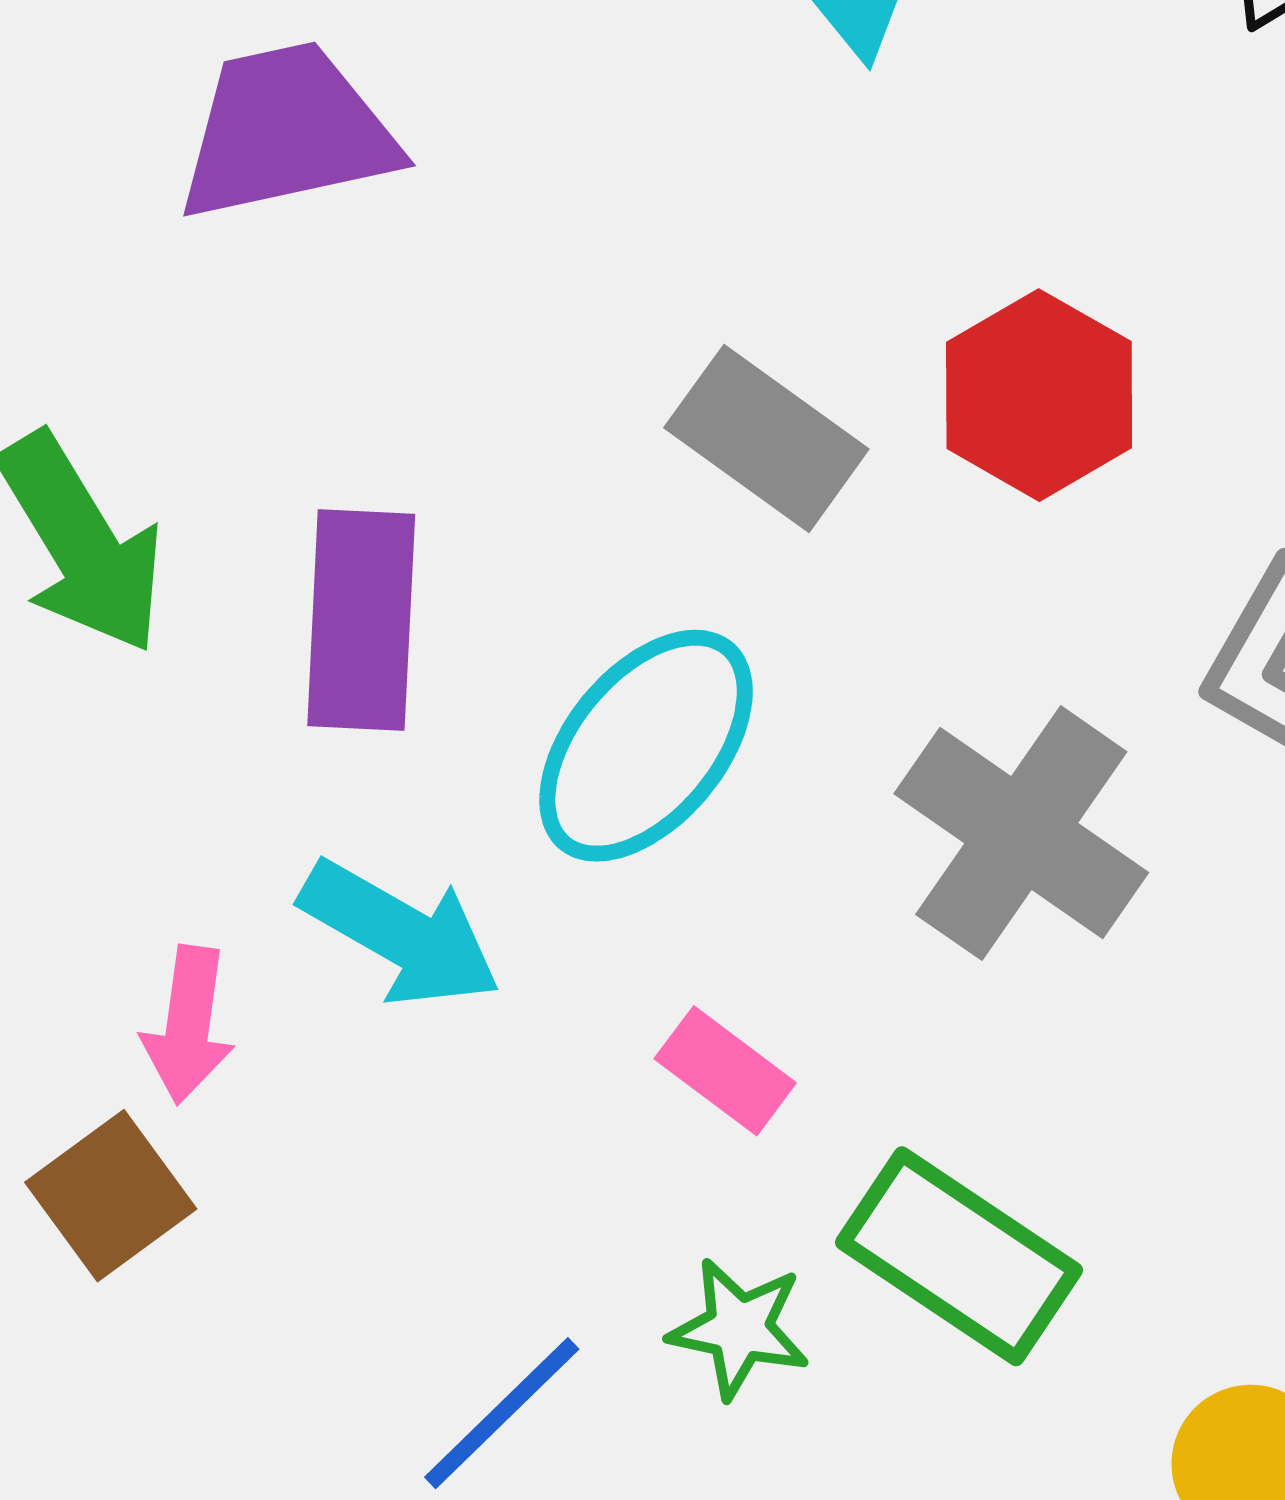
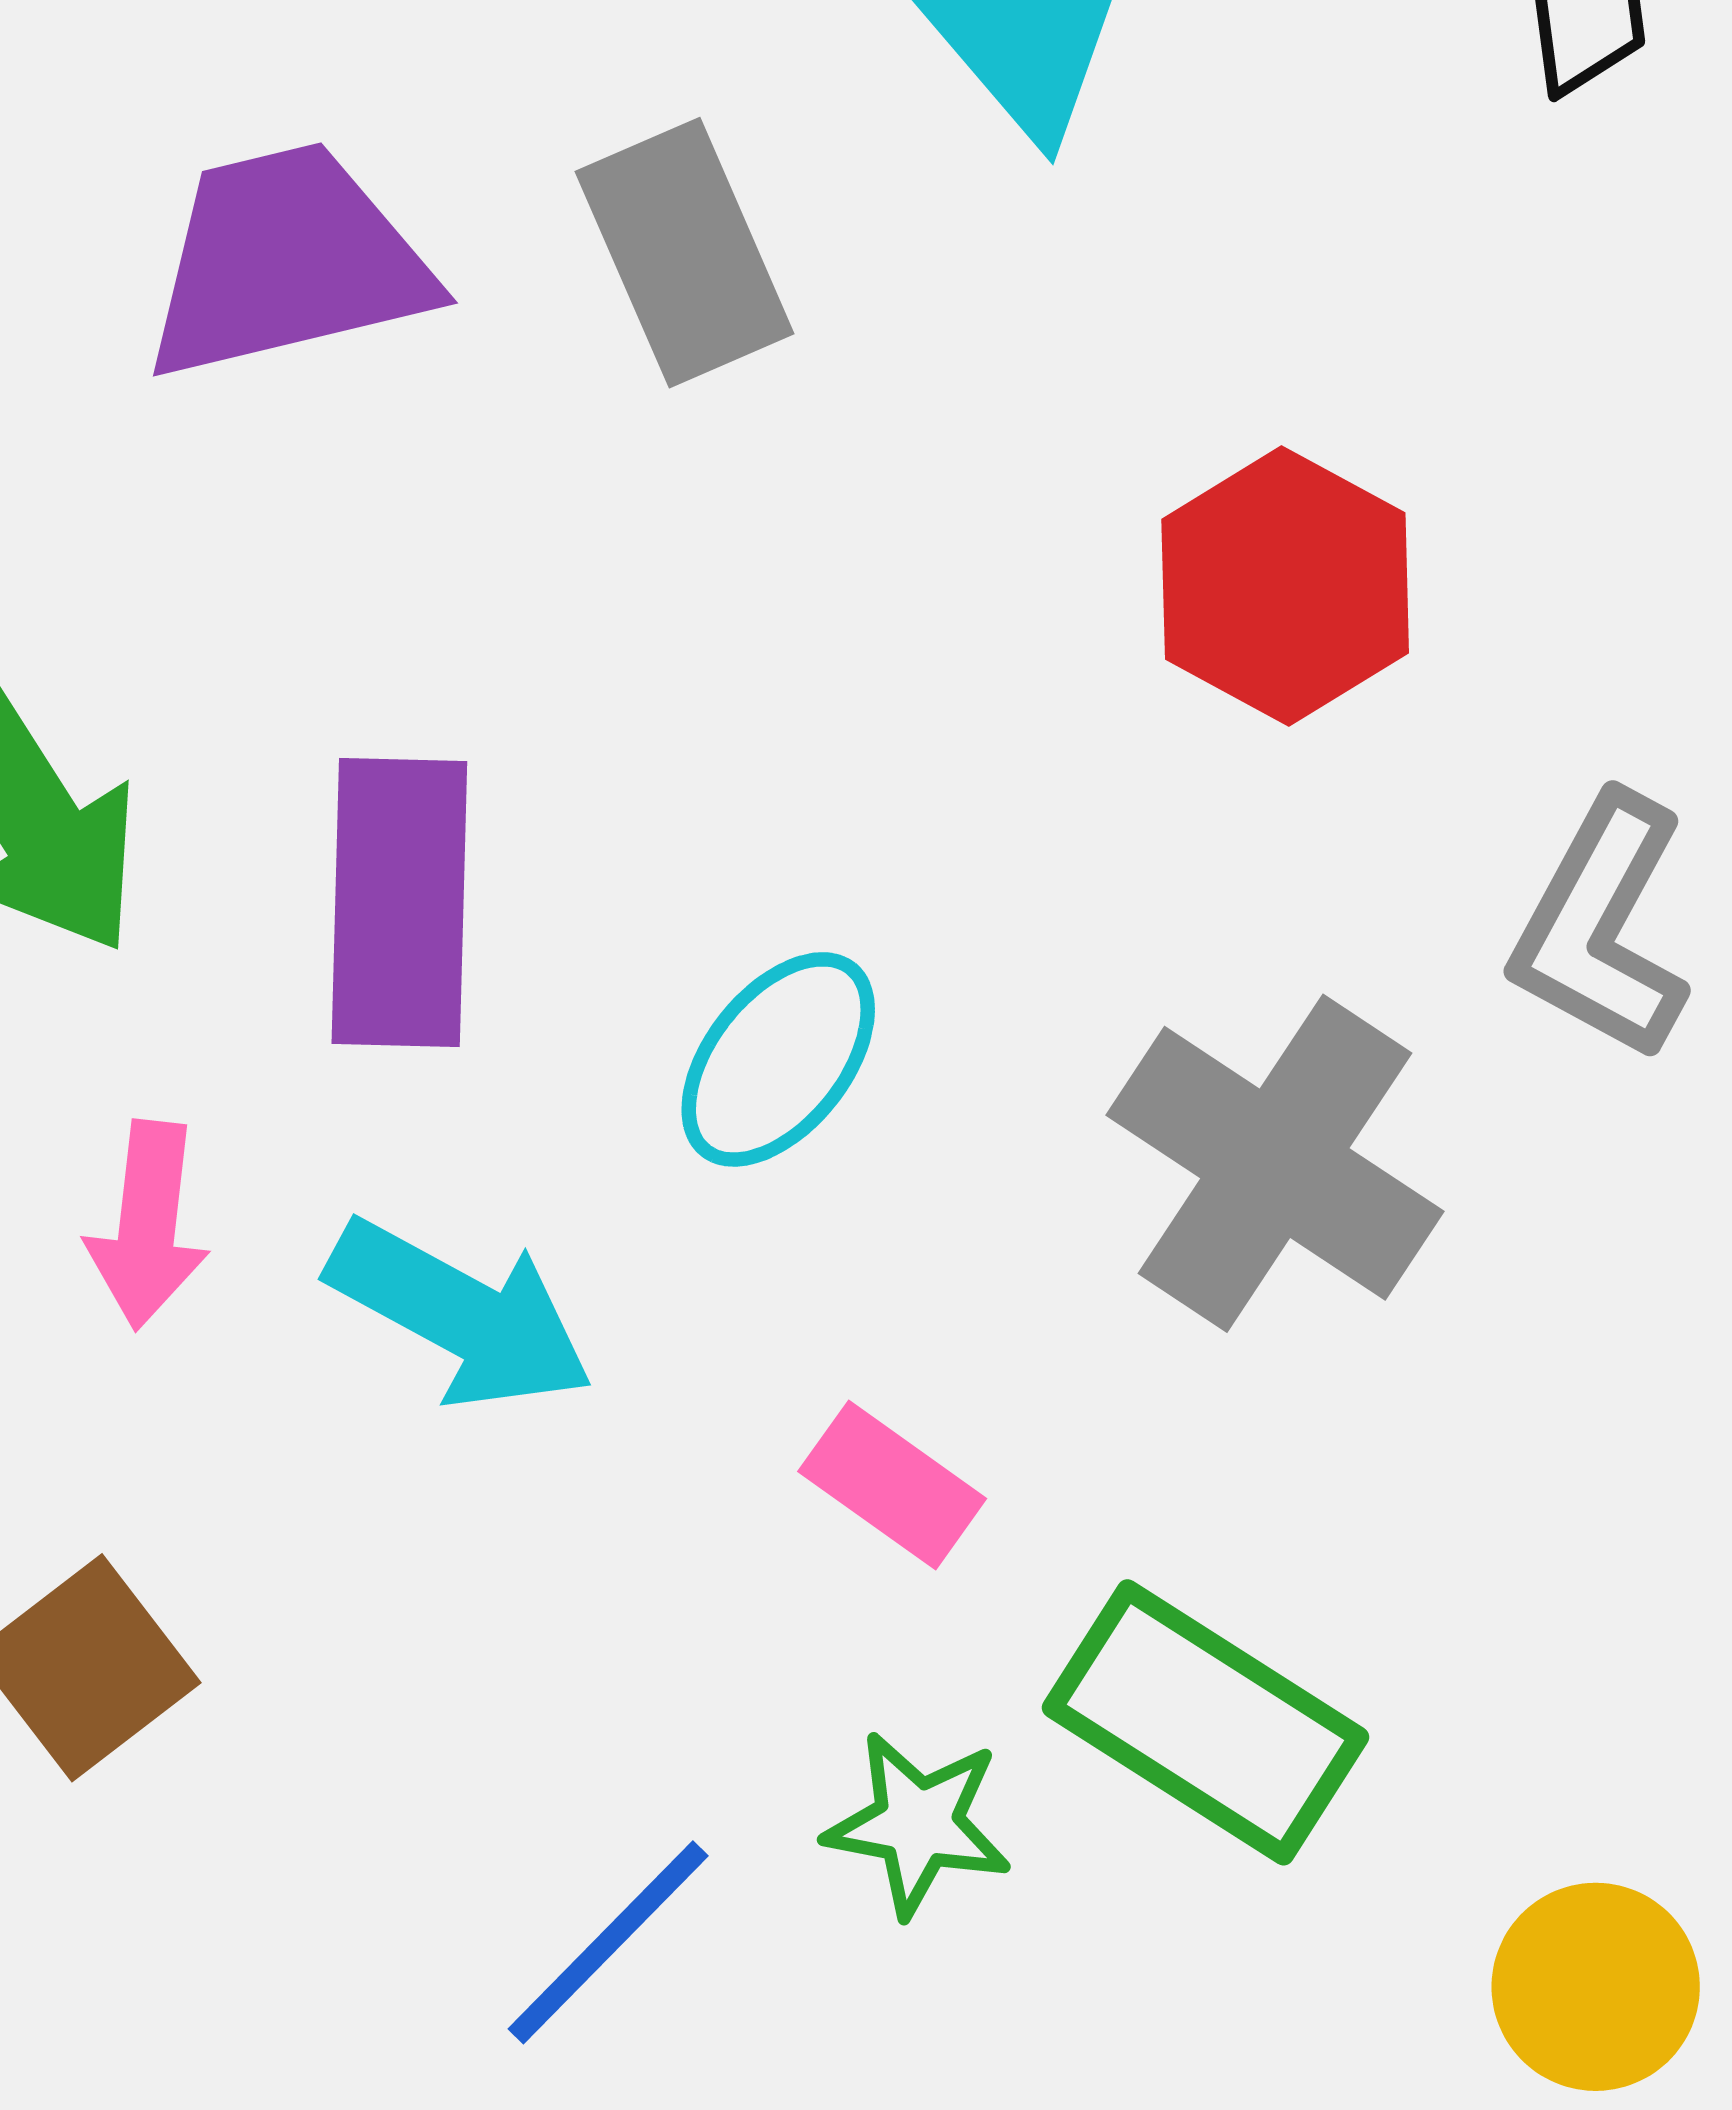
gray rectangle: (766, 438) -> (685, 253), moved, turned 32
cyan ellipse: (646, 746) -> (778, 1059), size x0.7
pink arrow: (188, 1025) -> (148, 1225), moved

